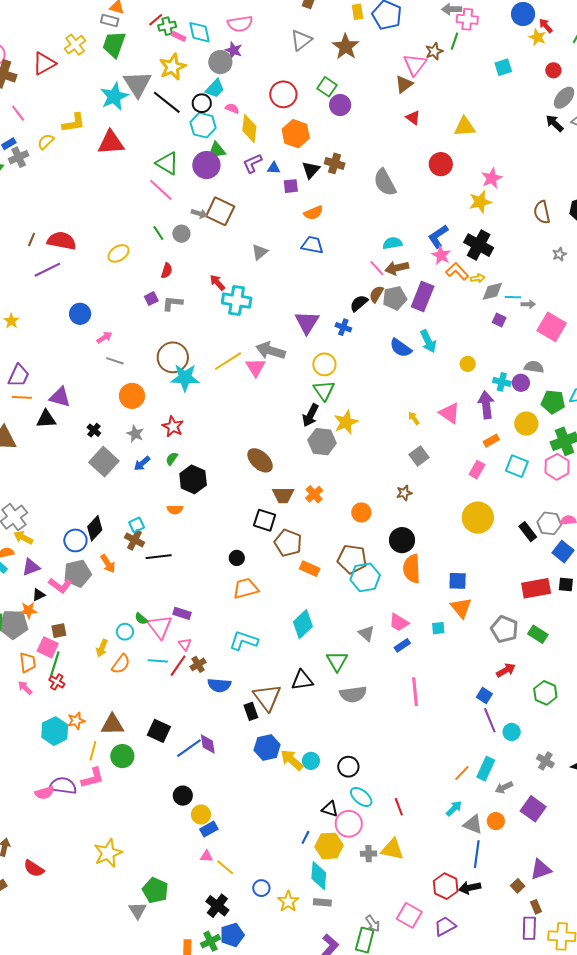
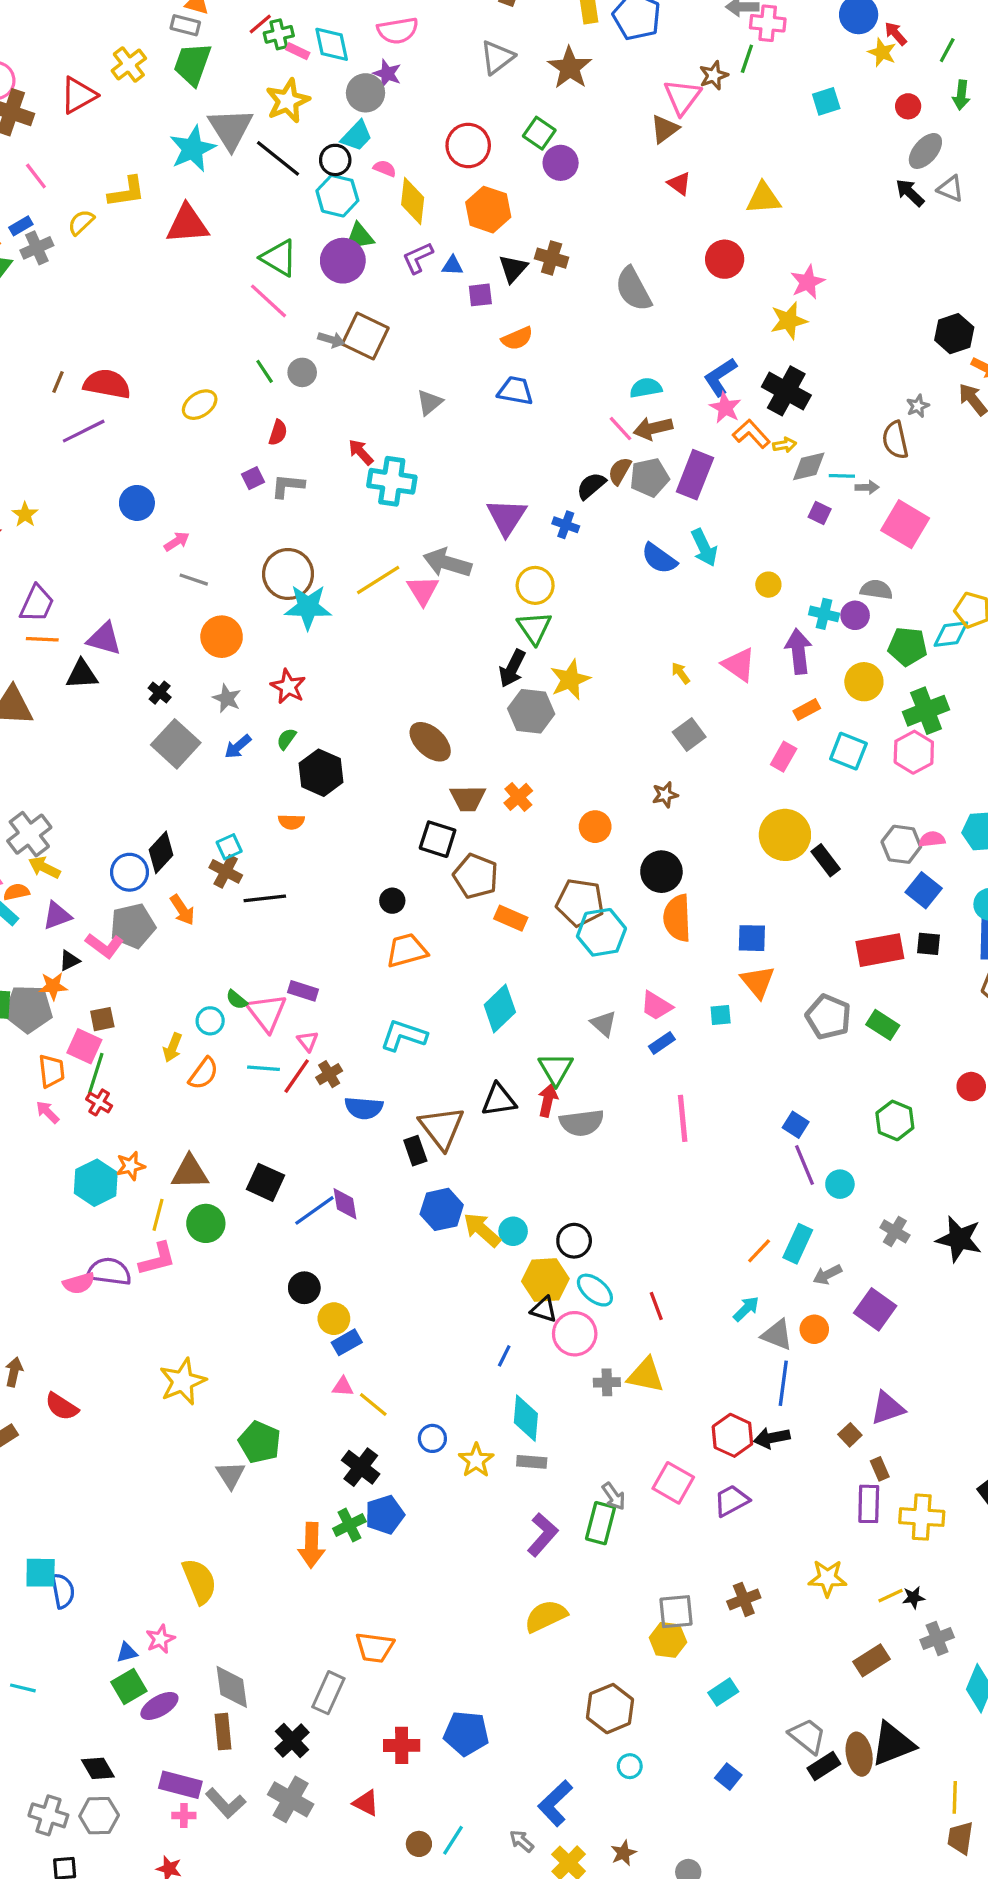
brown semicircle: (542, 212) -> (895, 440), moved
black rectangle: (528, 532) -> (826, 860), moved
red arrow: (506, 670) -> (548, 1100), moved, turned -48
yellow hexagon: (329, 846) -> (545, 1280), moved

